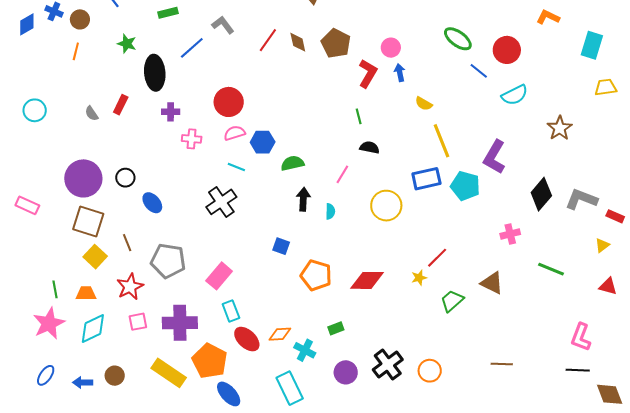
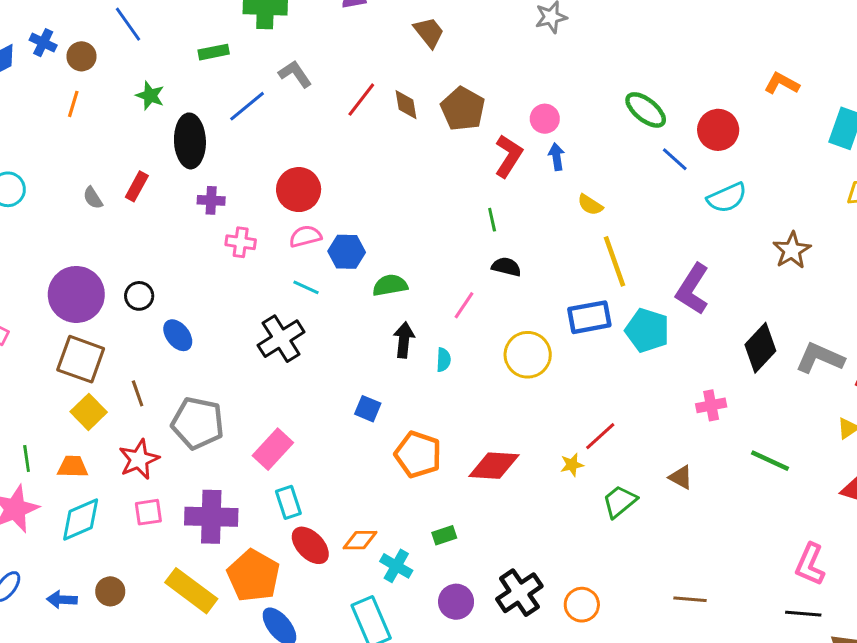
brown triangle: (492, 283) -> (681, 477), size x0.7

